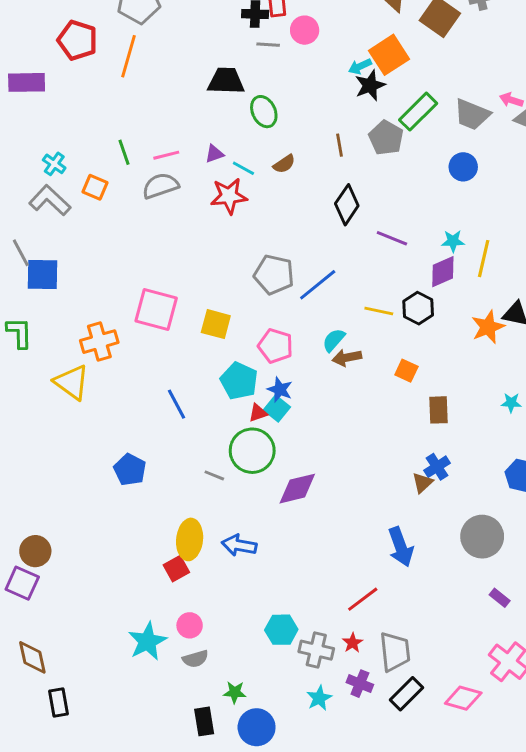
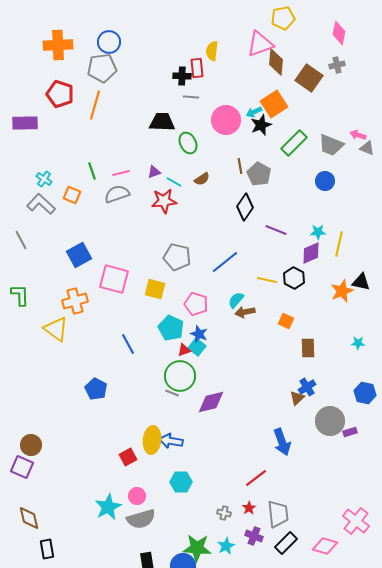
pink circle: (305, 30) -> (226, 120), moved, size x1.5
gray pentagon: (386, 138) -> (259, 174), moved
blue square: (43, 275) -> (79, 255), moved, turned -30
gray pentagon: (274, 275) -> (177, 257), moved
gray line: (214, 475) -> (172, 393), moved
gray circle: (482, 537) -> (330, 421), moved
yellow ellipse: (190, 539) -> (152, 440), moved
purple rectangle: (500, 598) -> (350, 432), moved, turned -56
cyan hexagon: (281, 630) -> (181, 482), moved
gray cross: (316, 650) -> (224, 513), size x0.6
gray semicircle: (195, 659) -> (141, 519), size x1.6
green star: (235, 692) -> (197, 548), moved, size x1.8

